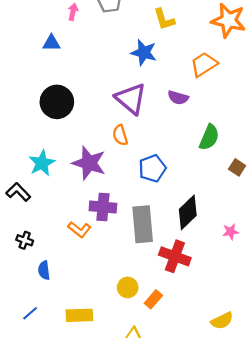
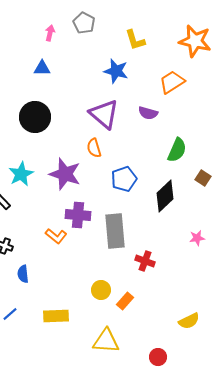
blue triangle: (51, 43) -> (42, 68), moved
black diamond: (188, 212) -> (165, 196), moved
red cross: (175, 256) -> (145, 261), size x0.7

